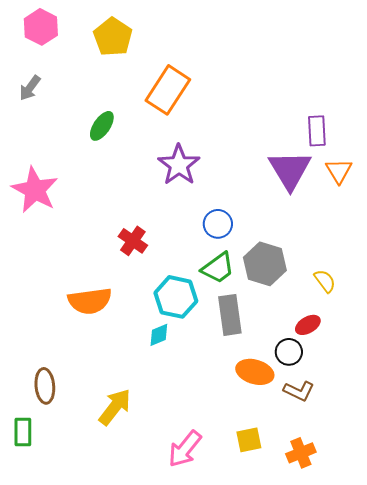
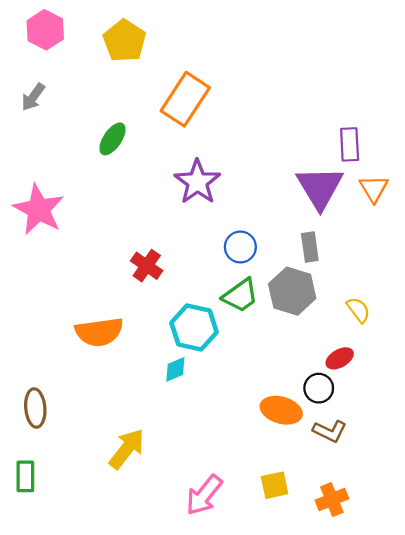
gray rectangle: (230, 315) -> (310, 247), moved, size x0.7
brown ellipse: (45, 386) -> (35, 408), moved

